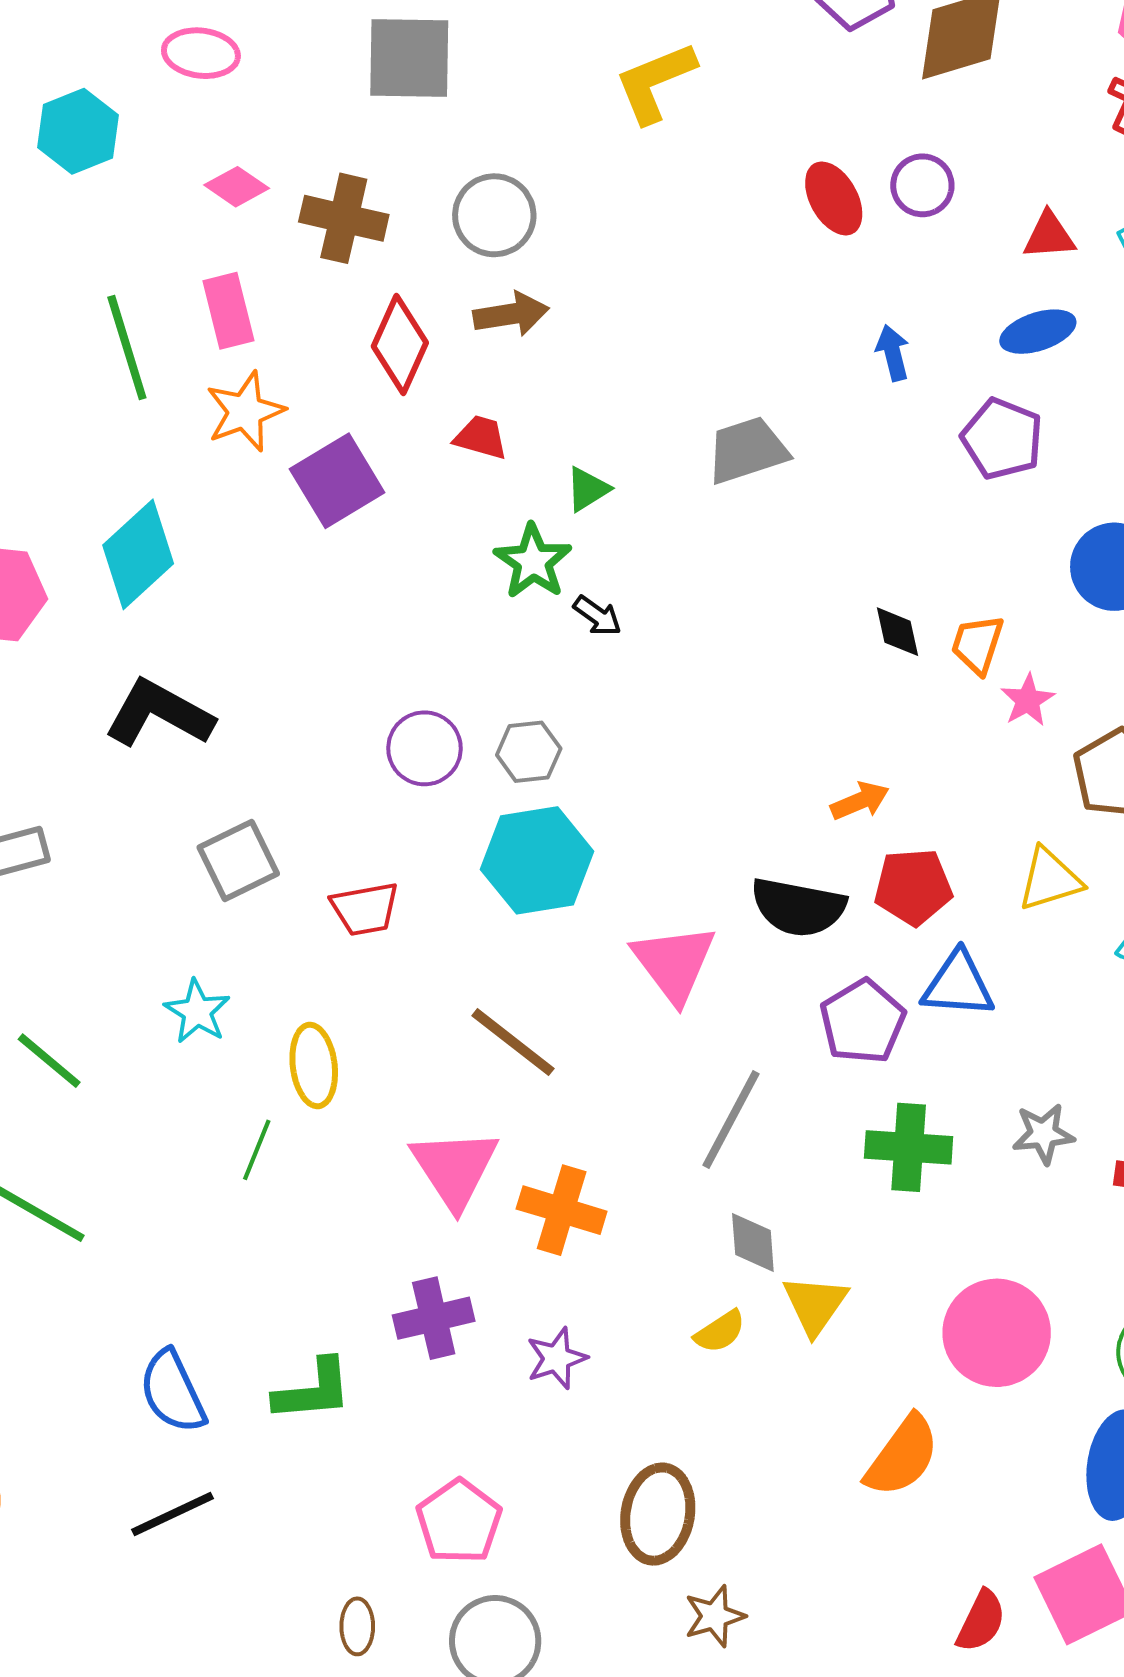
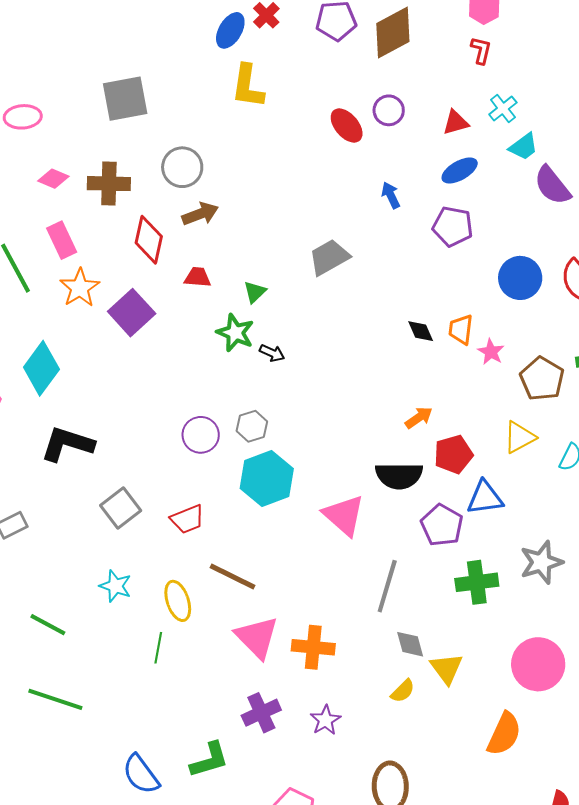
yellow L-shape: (655, 82) -> (248, 86), turned -48
brown line: (513, 1042) -> (232, 577), moved
gray star: (1043, 1134) -> (541, 562), size x1.4

